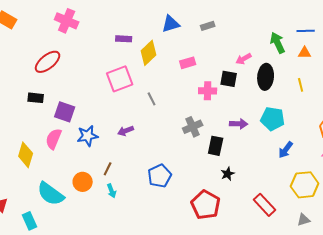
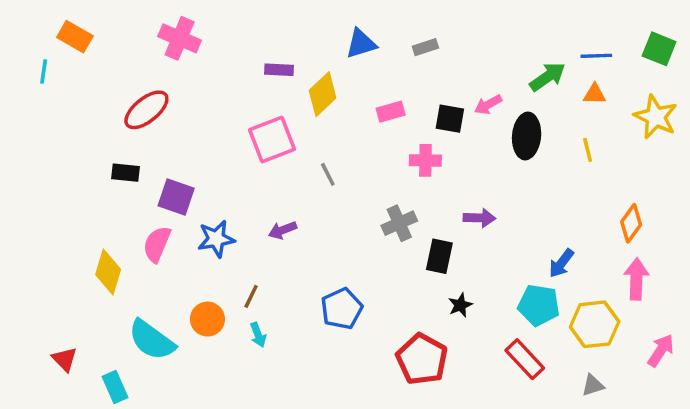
green arrow: (278, 43) -> (547, 77), turned 80
black square: (229, 79) -> (450, 119), moved
cyan pentagon: (273, 119) -> (539, 305), moved

